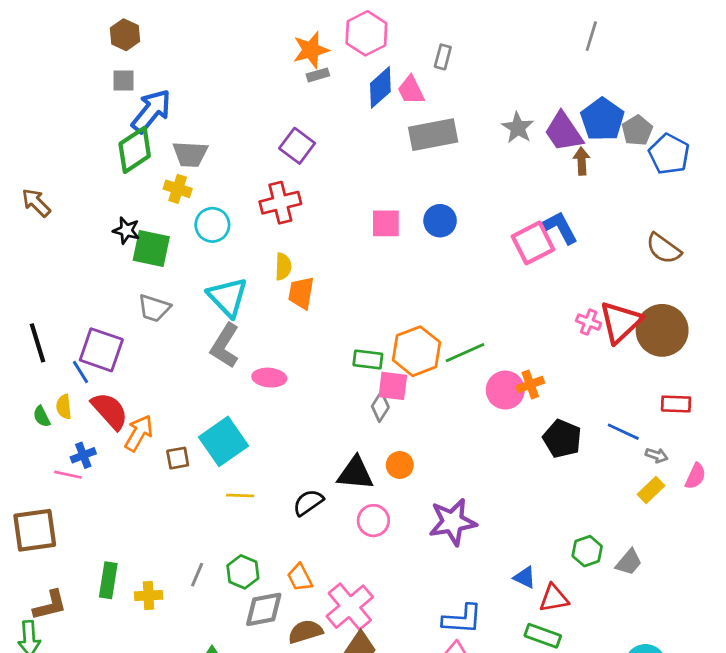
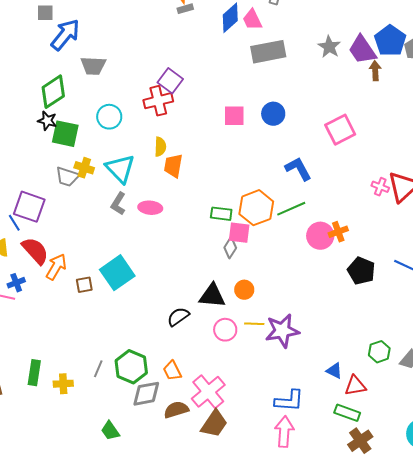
purple square: (297, 146) -> (170, 81), moved
green diamond: (135, 150) -> (53, 92), moved
yellow cross: (178, 189) -> (84, 168), moved
blue L-shape: (559, 228) -> (298, 169), moved
gray L-shape: (225, 346) -> (118, 204), size x0.7
pink ellipse: (269, 378) -> (150, 208), moved
yellow line: (240, 496) -> (254, 324), moved
green hexagon: (243, 572) -> (131, 367), size x1.4

